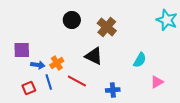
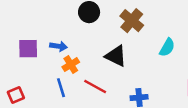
cyan semicircle: (140, 60) -> (167, 47), moved
blue arrow: (38, 65) -> (59, 46), moved
red square: (29, 88) -> (16, 95), moved

